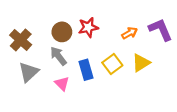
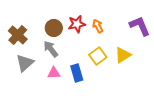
orange arrow: (130, 33) -> (98, 26), moved, turned -88
blue rectangle: (86, 70) -> (77, 73), moved
pink triangle: (62, 84) -> (54, 73), turned -48

